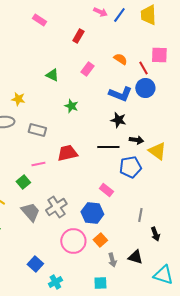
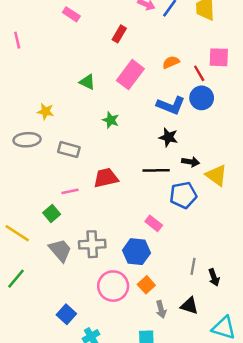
orange semicircle: (120, 59) -> (171, 62), turned -56
pink rectangle: (87, 69) -> (130, 75), size x1.6
gray cross: (56, 207) -> (92, 244), turned 30
gray line: (140, 215) -> (193, 266), moved

